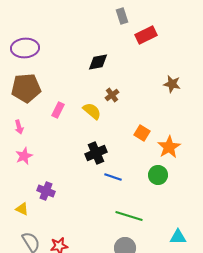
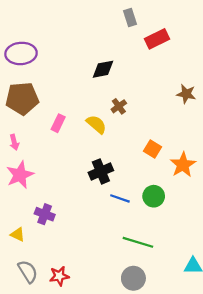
pink star: (24, 156) -> (20, 175), size x1.4
green circle: (158, 175) -> (154, 196), moved

